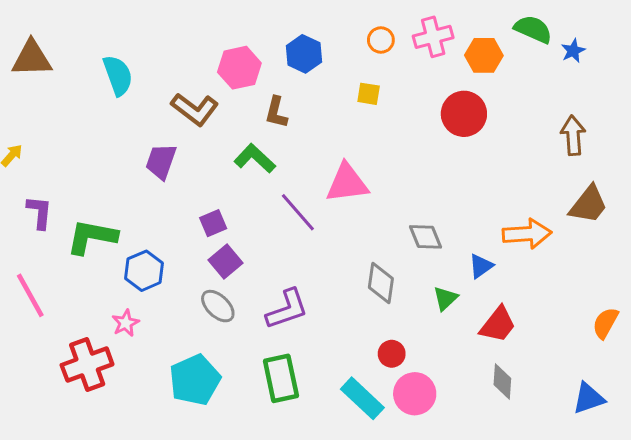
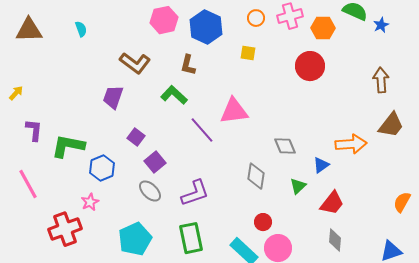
blue hexagon: (304, 54) -> (206, 27), size x1.4
pink hexagon: (239, 68) -> (164, 20), moved
cyan semicircle: (118, 75) -> (81, 29), moved, size x0.6
purple square: (213, 223) -> (136, 137), moved, turned -30

